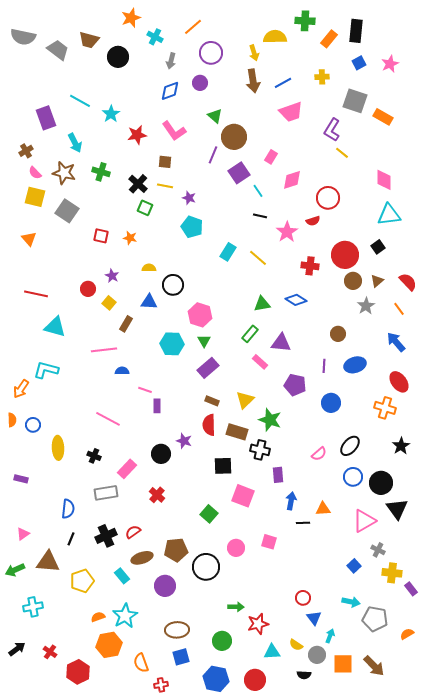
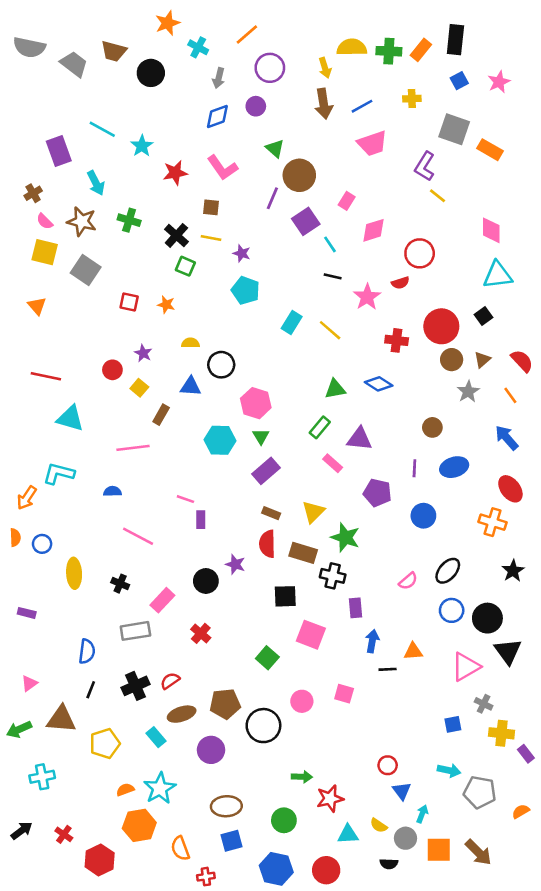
green cross: (305, 21) -> (389, 51), moved
blue semicircle: (122, 371) -> (112, 491), moved
blue square: (354, 566) -> (453, 724), turned 32

